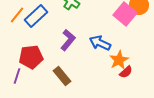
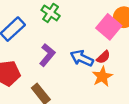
red semicircle: (126, 72) -> (103, 57), moved

